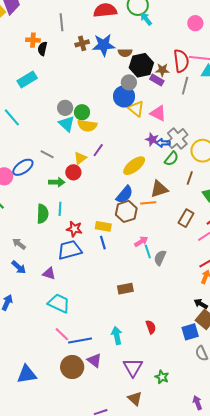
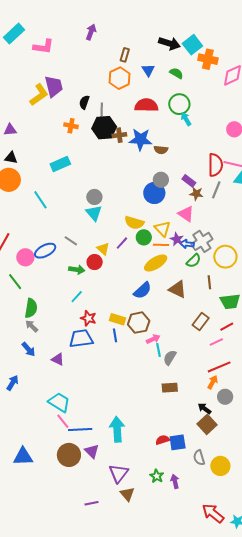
black semicircle: (42, 49) -> (84, 102), moved
black hexagon: (141, 65) -> (104, 128), moved
brown star: (162, 70) -> (196, 194), moved
yellow triangle: (136, 109) -> (162, 229), moved
green circle: (82, 112) -> (144, 237), moved
yellow semicircle: (87, 126) -> (134, 223), moved
yellow triangle: (80, 158) -> (103, 249), turned -48
brown line: (190, 178) -> (209, 282), turned -32
brown triangle: (159, 189) -> (178, 289), turned 36
orange line: (148, 203) -> (161, 245), moved
cyan line: (60, 209) -> (77, 297), turned 32
brown hexagon: (126, 211) -> (139, 323), moved
green semicircle: (43, 214) -> (31, 308), moved
brown rectangle: (125, 289) -> (170, 388), moved
cyan trapezoid: (59, 303) -> (59, 402), moved
red semicircle: (151, 327) -> (162, 440), moved, turned -96
blue square: (190, 332) -> (178, 442), moved
cyan arrow: (117, 336) -> (117, 429), size x1.4
purple triangle: (133, 367) -> (119, 473), moved
purple arrow: (197, 403) -> (175, 481), moved

